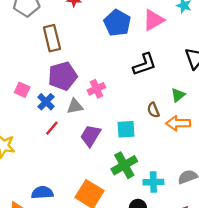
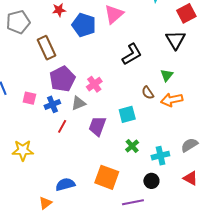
pink triangle: (154, 20) -> (114, 14), moved
blue pentagon: (117, 23) -> (84, 25), moved
blue cross: (46, 102) -> (52, 104), turned 35
green cross: (124, 165) -> (132, 146), size x0.6

